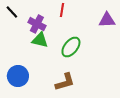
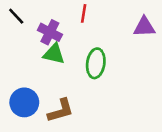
green ellipse: (71, 47) -> (96, 63), turned -30
brown L-shape: (65, 82) -> (61, 111), moved

